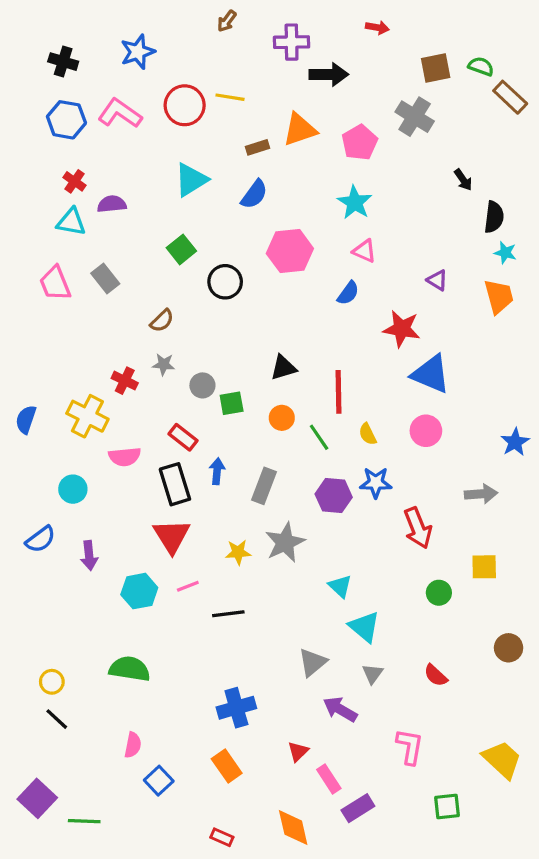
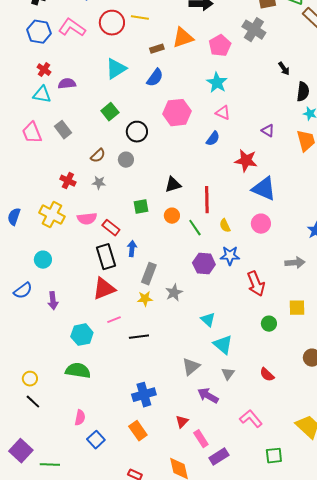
red cross: (125, 381) -> (68, 181), moved
gray circle: (202, 385) -> (126, 160), moved
pink semicircle: (125, 457) -> (87, 219), moved
gray rectangle: (264, 486) -> (149, 274), moved
red triangle: (172, 536) -> (104, 289), turned 40
gray star: (285, 543) -> (174, 293), size x0.7
cyan hexagon: (139, 591) -> (82, 335), moved
pink L-shape: (410, 747) -> (251, 419), turned -50

